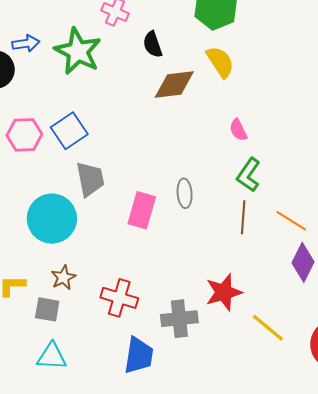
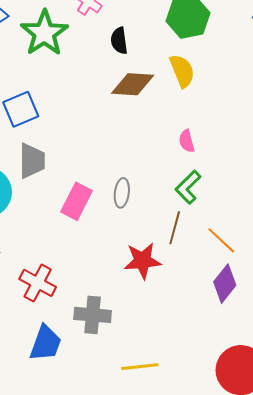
red star: (224, 292) -> (142, 261), moved
yellow line: (268, 328) -> (140, 367), moved, turned -57

